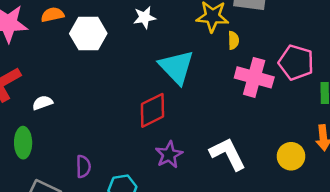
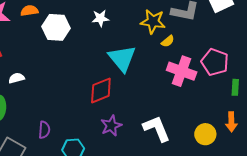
yellow semicircle: (233, 40) -> (168, 41), turned 48

